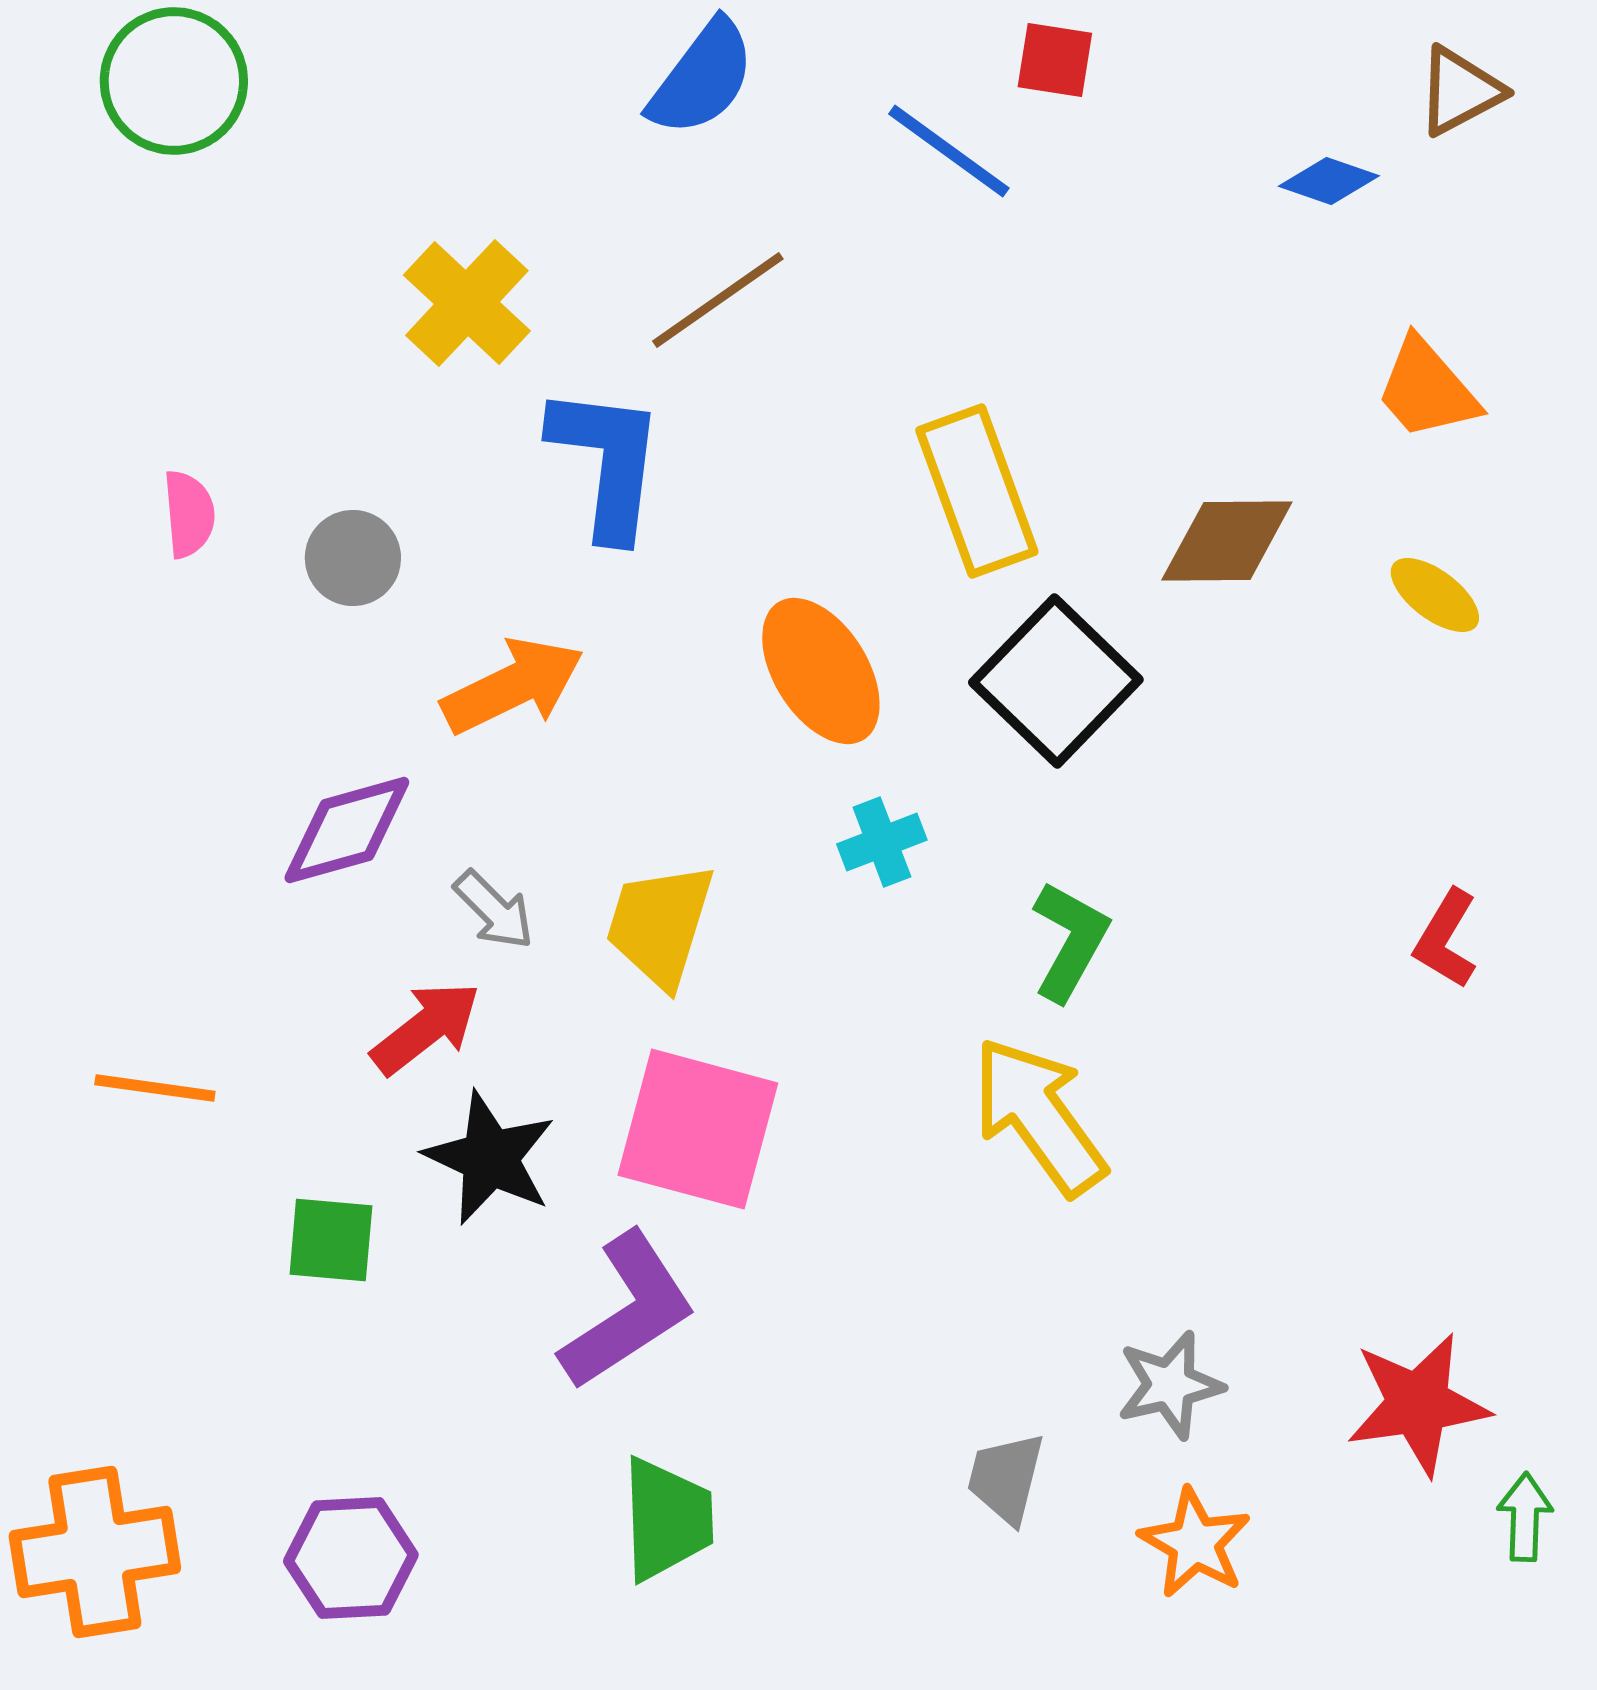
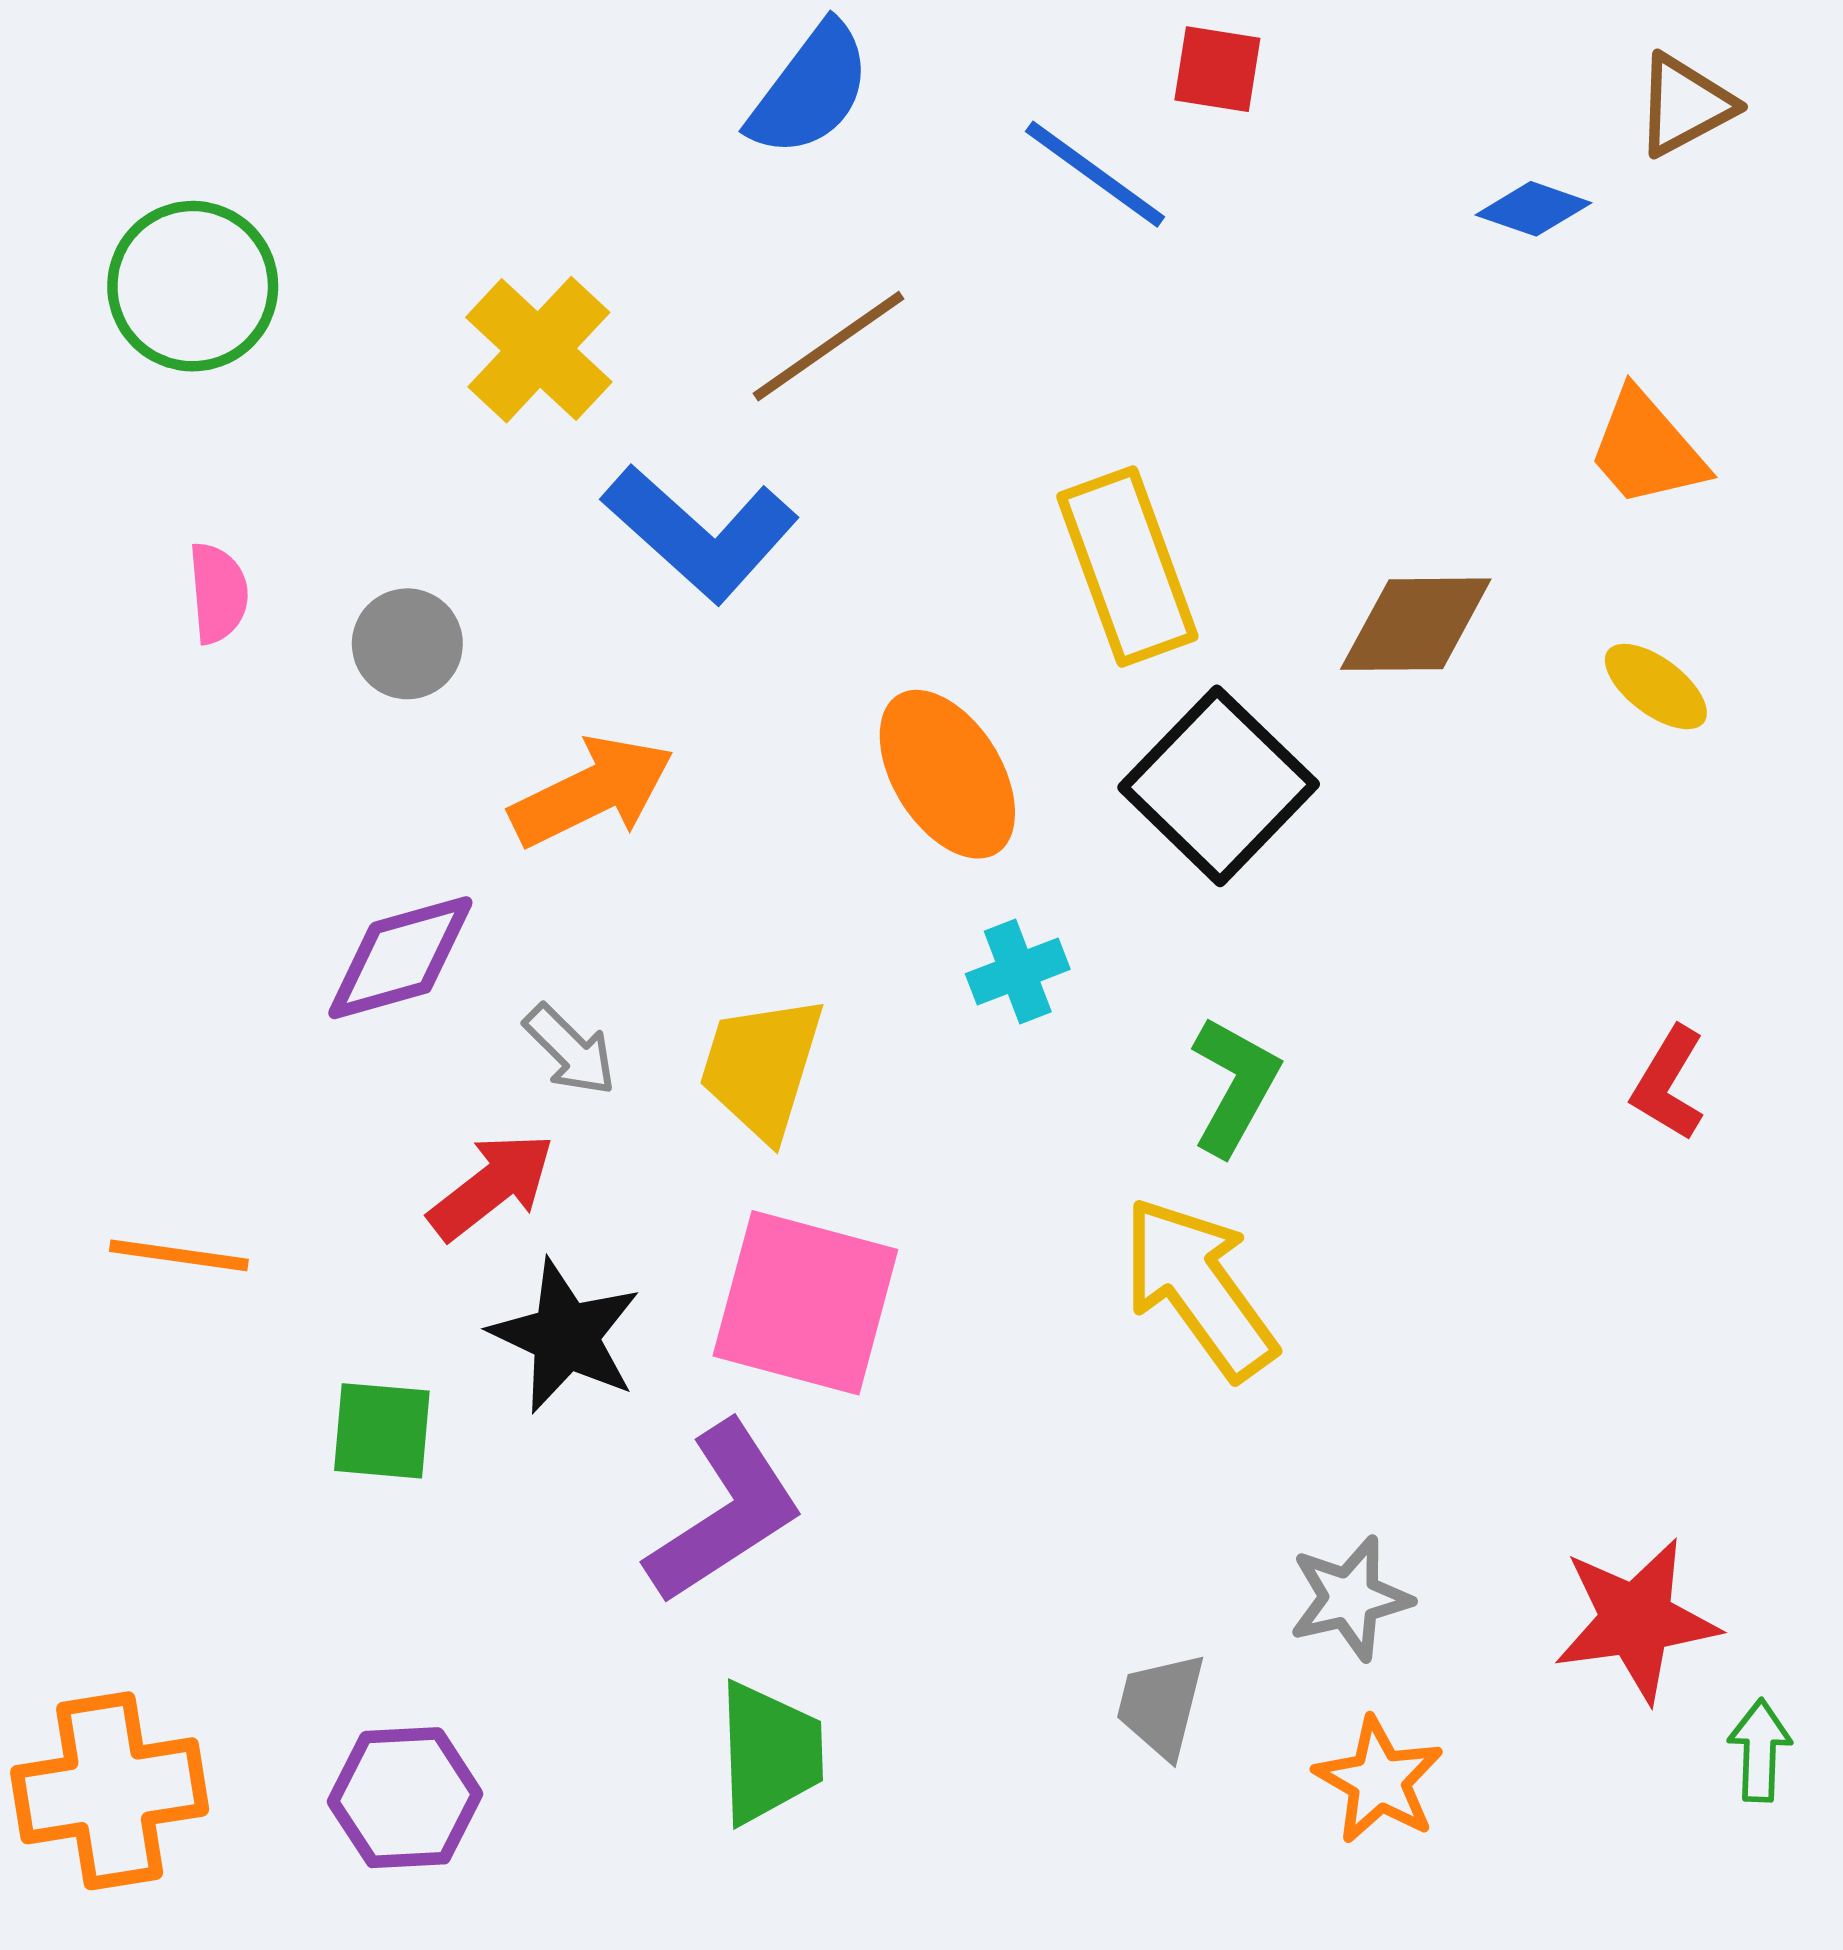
green circle: (174, 81) -> (193, 286), moved
blue L-shape: (607, 462) -> (700, 533), turned 125

